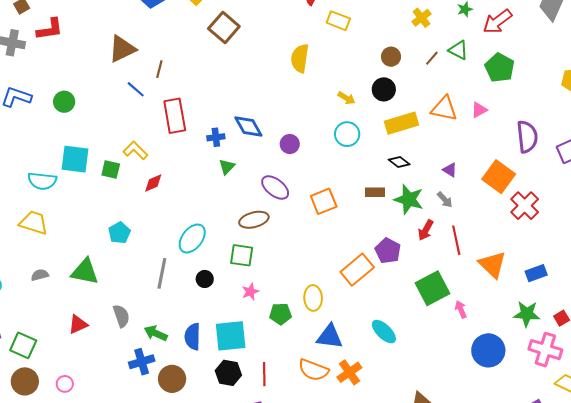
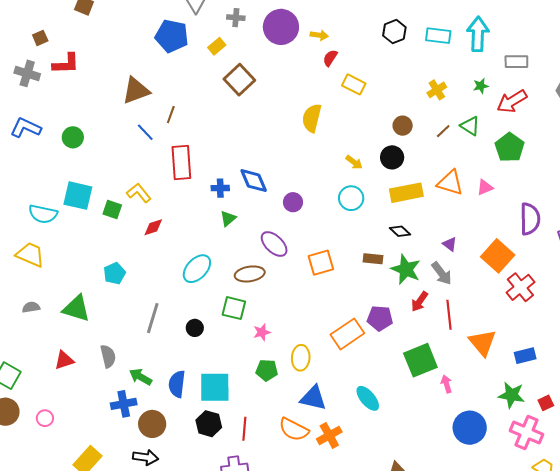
gray arrow: (445, 200) -> (442, 273), size x1.4
cyan ellipse: (192, 238) -> (197, 269), moved
purple pentagon: (388, 251) -> (380, 318), turned -30
pink star: (250, 292) -> (262, 332), moved

